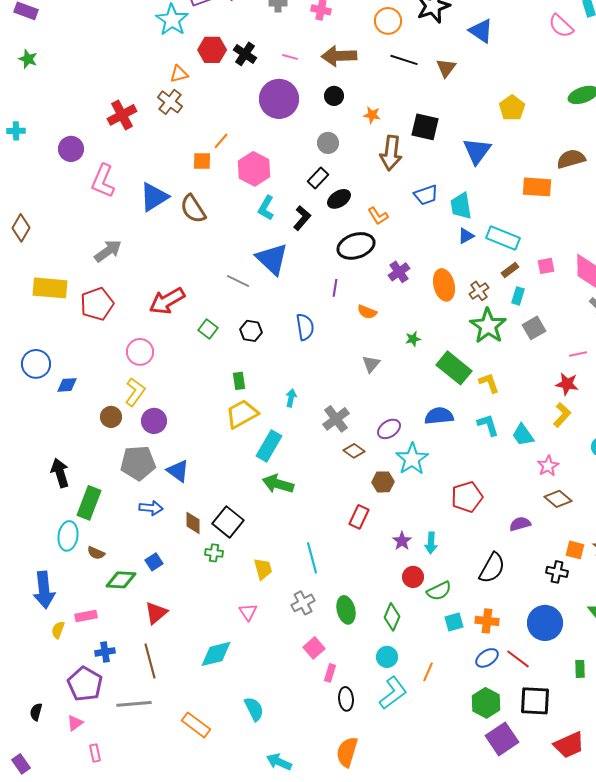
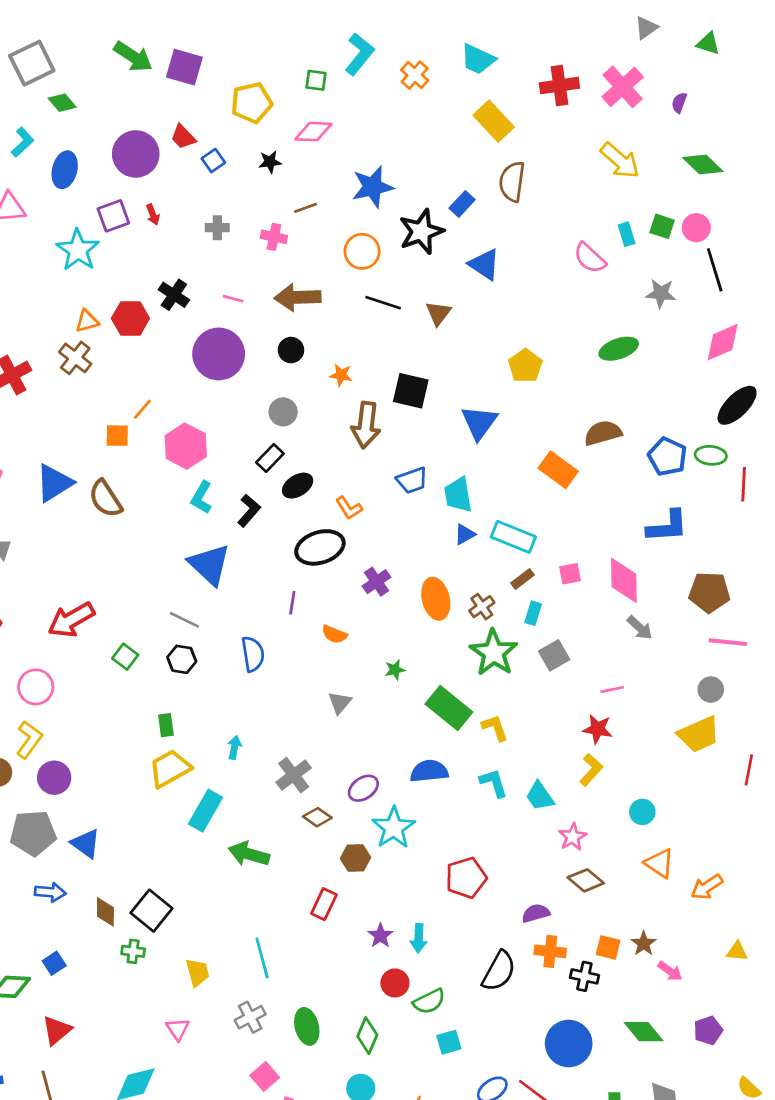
red hexagon: (212, 50) -> (130, 318), moved
orange rectangle: (537, 187) -> (558, 470), turned 32
gray line: (238, 281) -> (184, 620), moved
green arrow: (278, 484) -> (249, 854), moved
orange cross: (487, 621) -> (550, 951), moved

